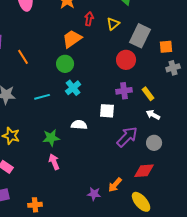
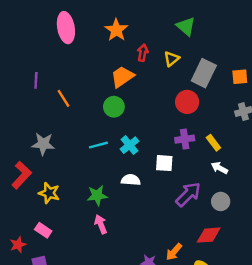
orange square: (166, 47) -> (240, 77), moved
cyan cross: (73, 88) -> (130, 145), moved
cyan line: (42, 97) -> (98, 145), moved

